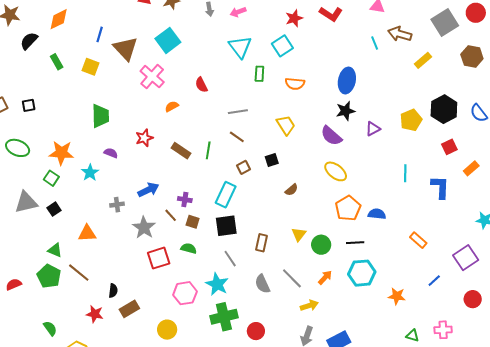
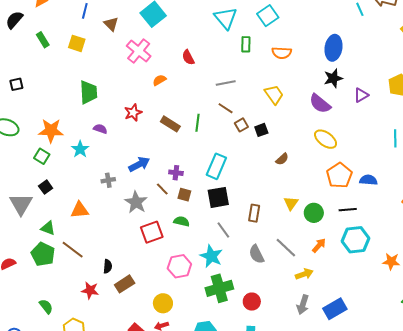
brown triangle: (126, 48) -> (111, 24), size x0.6
brown square: (243, 167) -> (241, 125), moved
gray triangle: (26, 202) -> (21, 204), moved, turned -45

